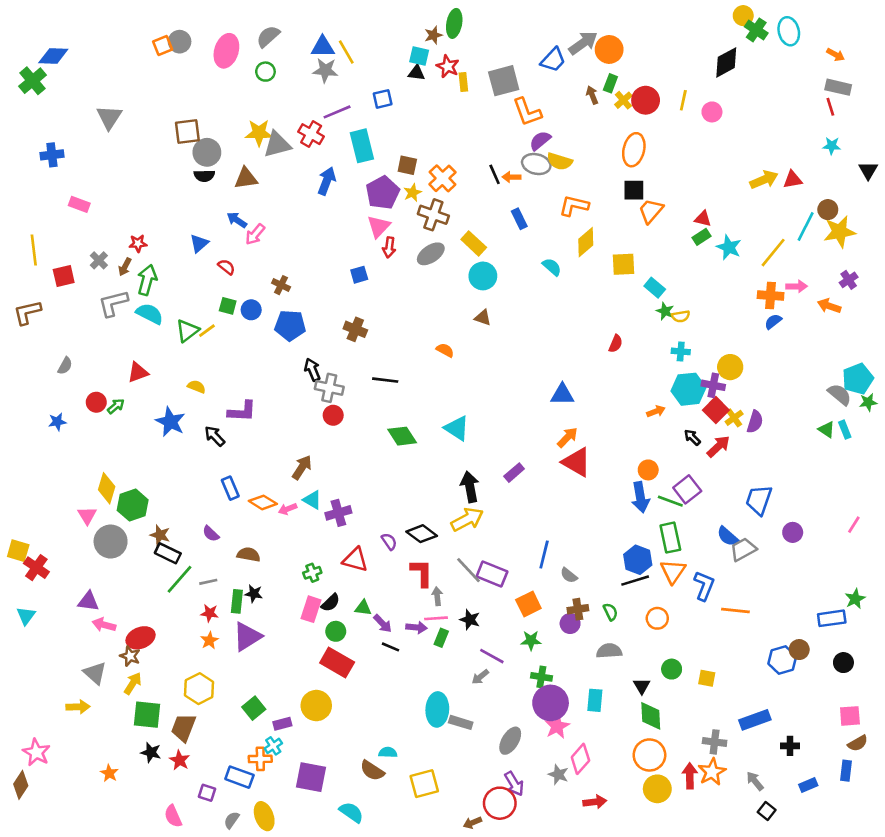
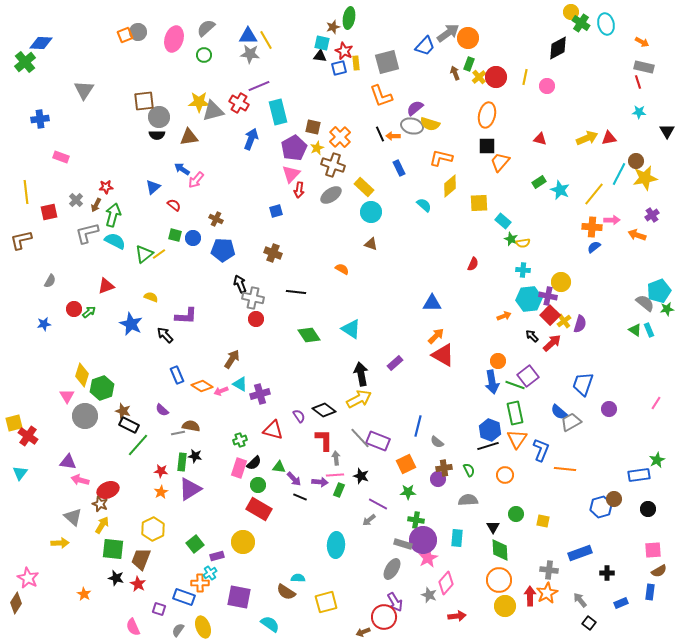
blue square: (383, 99) -> (339, 68), moved
orange L-shape: (527, 112) -> (381, 96), moved
red triangle: (703, 219) -> (540, 139), moved
yellow square: (18, 551) -> (14, 423), turned -30
gray line: (208, 582) -> (178, 433), moved
gray rectangle: (461, 722) -> (403, 544), moved

